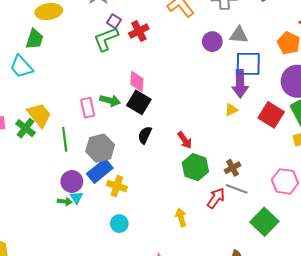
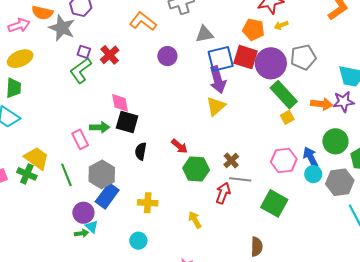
purple circle: (212, 42) -> (167, 56), moved
yellow triangle: (231, 110) -> (216, 106), size x1.5
red square: (271, 115) -> (246, 57), moved
yellow cross: (117, 186) -> (148, 203), moved

